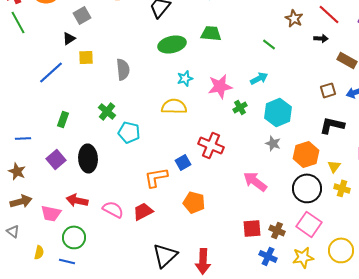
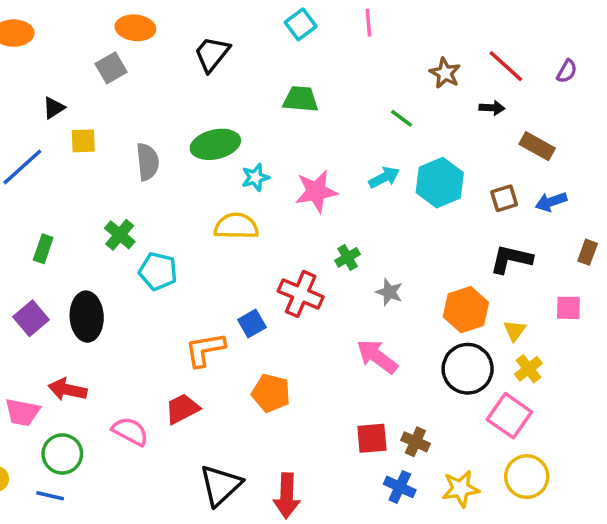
gray square: (82, 15) -> (111, 68), moved
green ellipse: (172, 44) -> (215, 144), moved
green cross: (240, 107) -> (348, 257), moved
cyan hexagon: (278, 112) -> (440, 183), moved
gray star: (273, 143) -> (389, 292), moved
yellow cross: (342, 188) -> (528, 369), turned 35
pink semicircle: (113, 209) -> (130, 431), moved
pink square: (309, 224) -> (509, 416), moved

